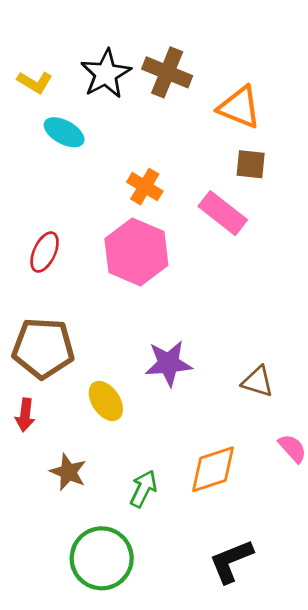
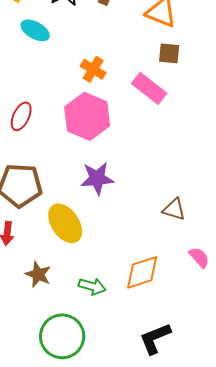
purple star: (168, 363) -> (97, 178), moved
yellow ellipse: (106, 401) -> (65, 223), size x1.4
green arrow: (143, 489) -> (92, 286), turned 80

